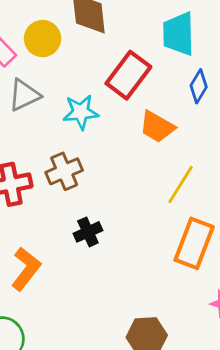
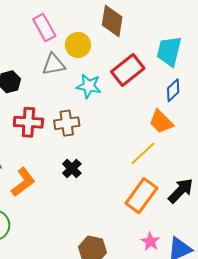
yellow circle: (43, 39) -> (78, 45), moved
orange trapezoid: (157, 127) -> (161, 122), moved
black cross: (88, 232) -> (72, 169), turned -36

